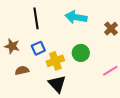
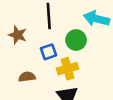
brown star: (12, 46) -> (18, 35), moved
green circle: (81, 53) -> (76, 40), moved

